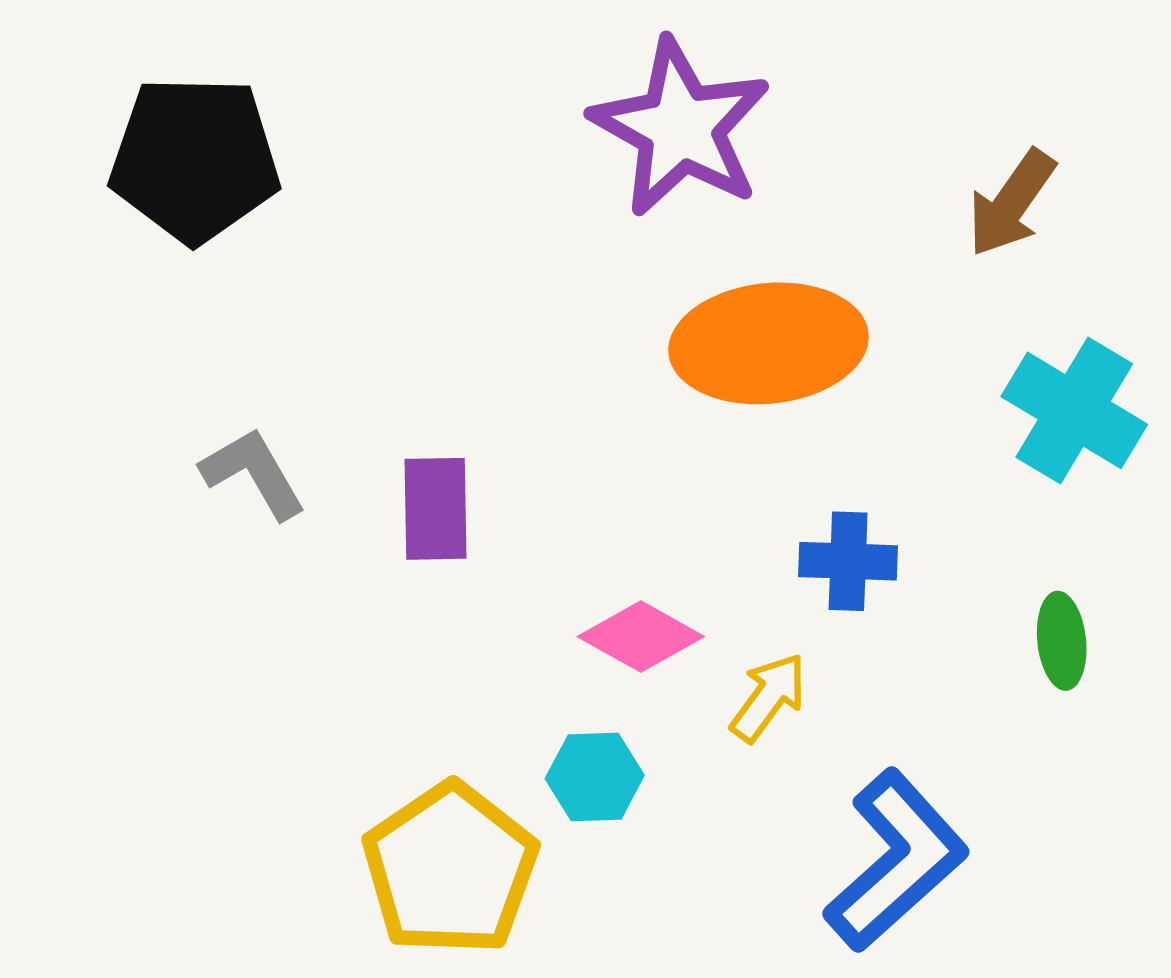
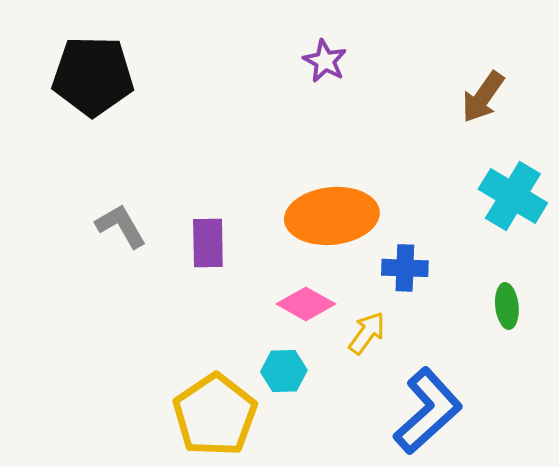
purple star: (681, 128) -> (325, 61), size x0.5
orange ellipse: (768, 343) -> (332, 216), moved

